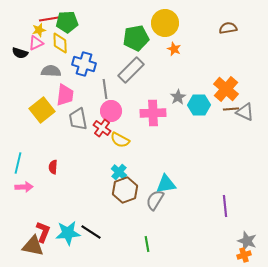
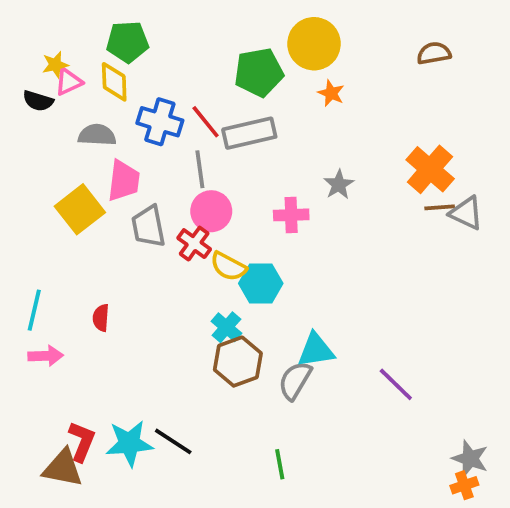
red line: (49, 19) -> (206, 122), moved, turned 60
yellow star: (39, 30) -> (55, 65), moved
gray rectangle: (131, 70) -> (249, 133), turned 32
cyan hexagon: (199, 105) -> (261, 283), moved
pink cross: (153, 113) -> (291, 215), size x0.7
purple line: (225, 206) -> (396, 384), moved, turned -40

